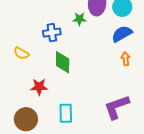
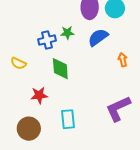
green star: (79, 19) -> (67, 33), moved
blue semicircle: (122, 34) -> (98, 37), moved

